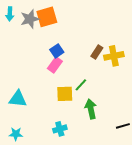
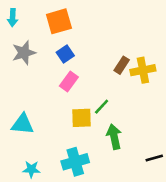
gray star: (30, 19) -> (24, 53), moved
blue square: (57, 51) -> (65, 54), moved
cyan cross: (60, 129) -> (75, 162), size x1.5
cyan star: (16, 134) -> (31, 169), moved

